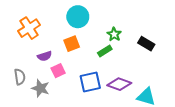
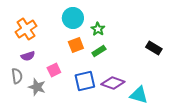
green star: (114, 34) -> (98, 29), moved
orange square: (72, 44) -> (76, 45), moved
black rectangle: (146, 44) -> (154, 48), moved
purple semicircle: (45, 56) -> (28, 56), moved

